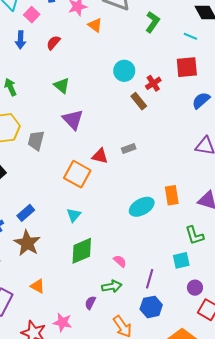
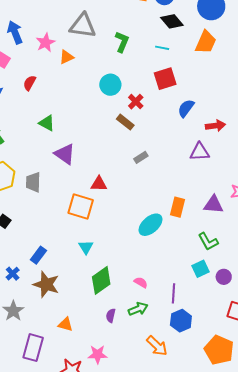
orange triangle: (95, 25) -> (67, 57), turned -49
cyan circle: (124, 71) -> (110, 85), moved
gray rectangle: (129, 148) -> (141, 157), moved
orange rectangle: (172, 195) -> (177, 207), turned 36
purple circle: (195, 288) -> (224, 277), moved
purple semicircle: (90, 303) -> (111, 315), moved

